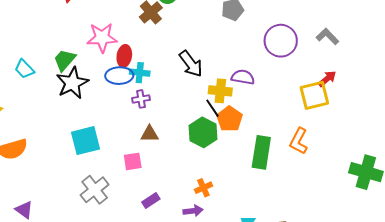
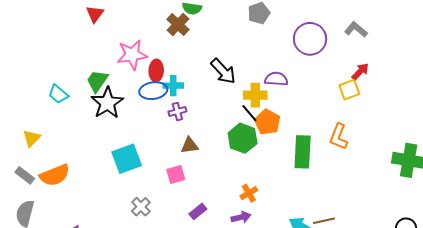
yellow square: (314, 95) -> (349, 90), size x0.7
gray cross: (95, 190) -> (141, 207), size x0.7

